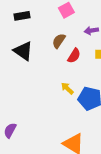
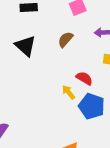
red semicircle: (74, 56) -> (84, 78), moved, turned -98

